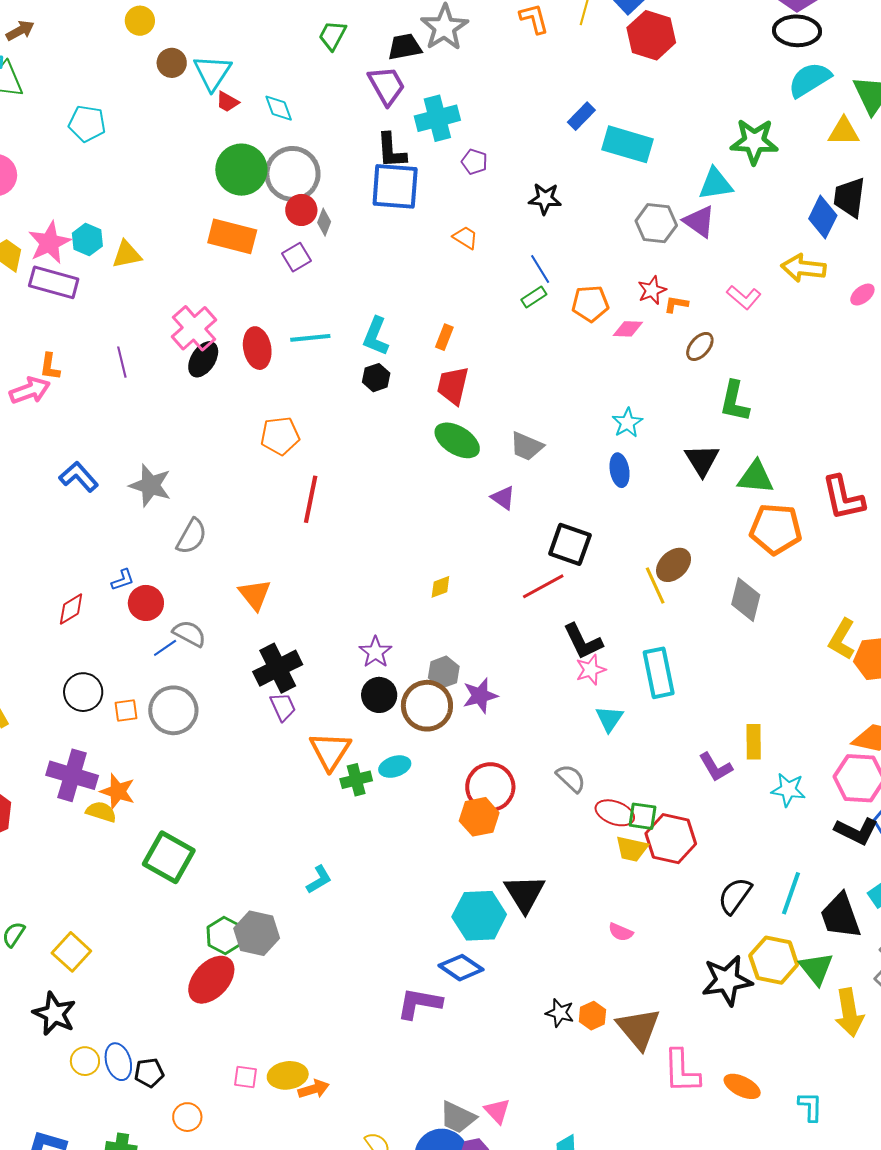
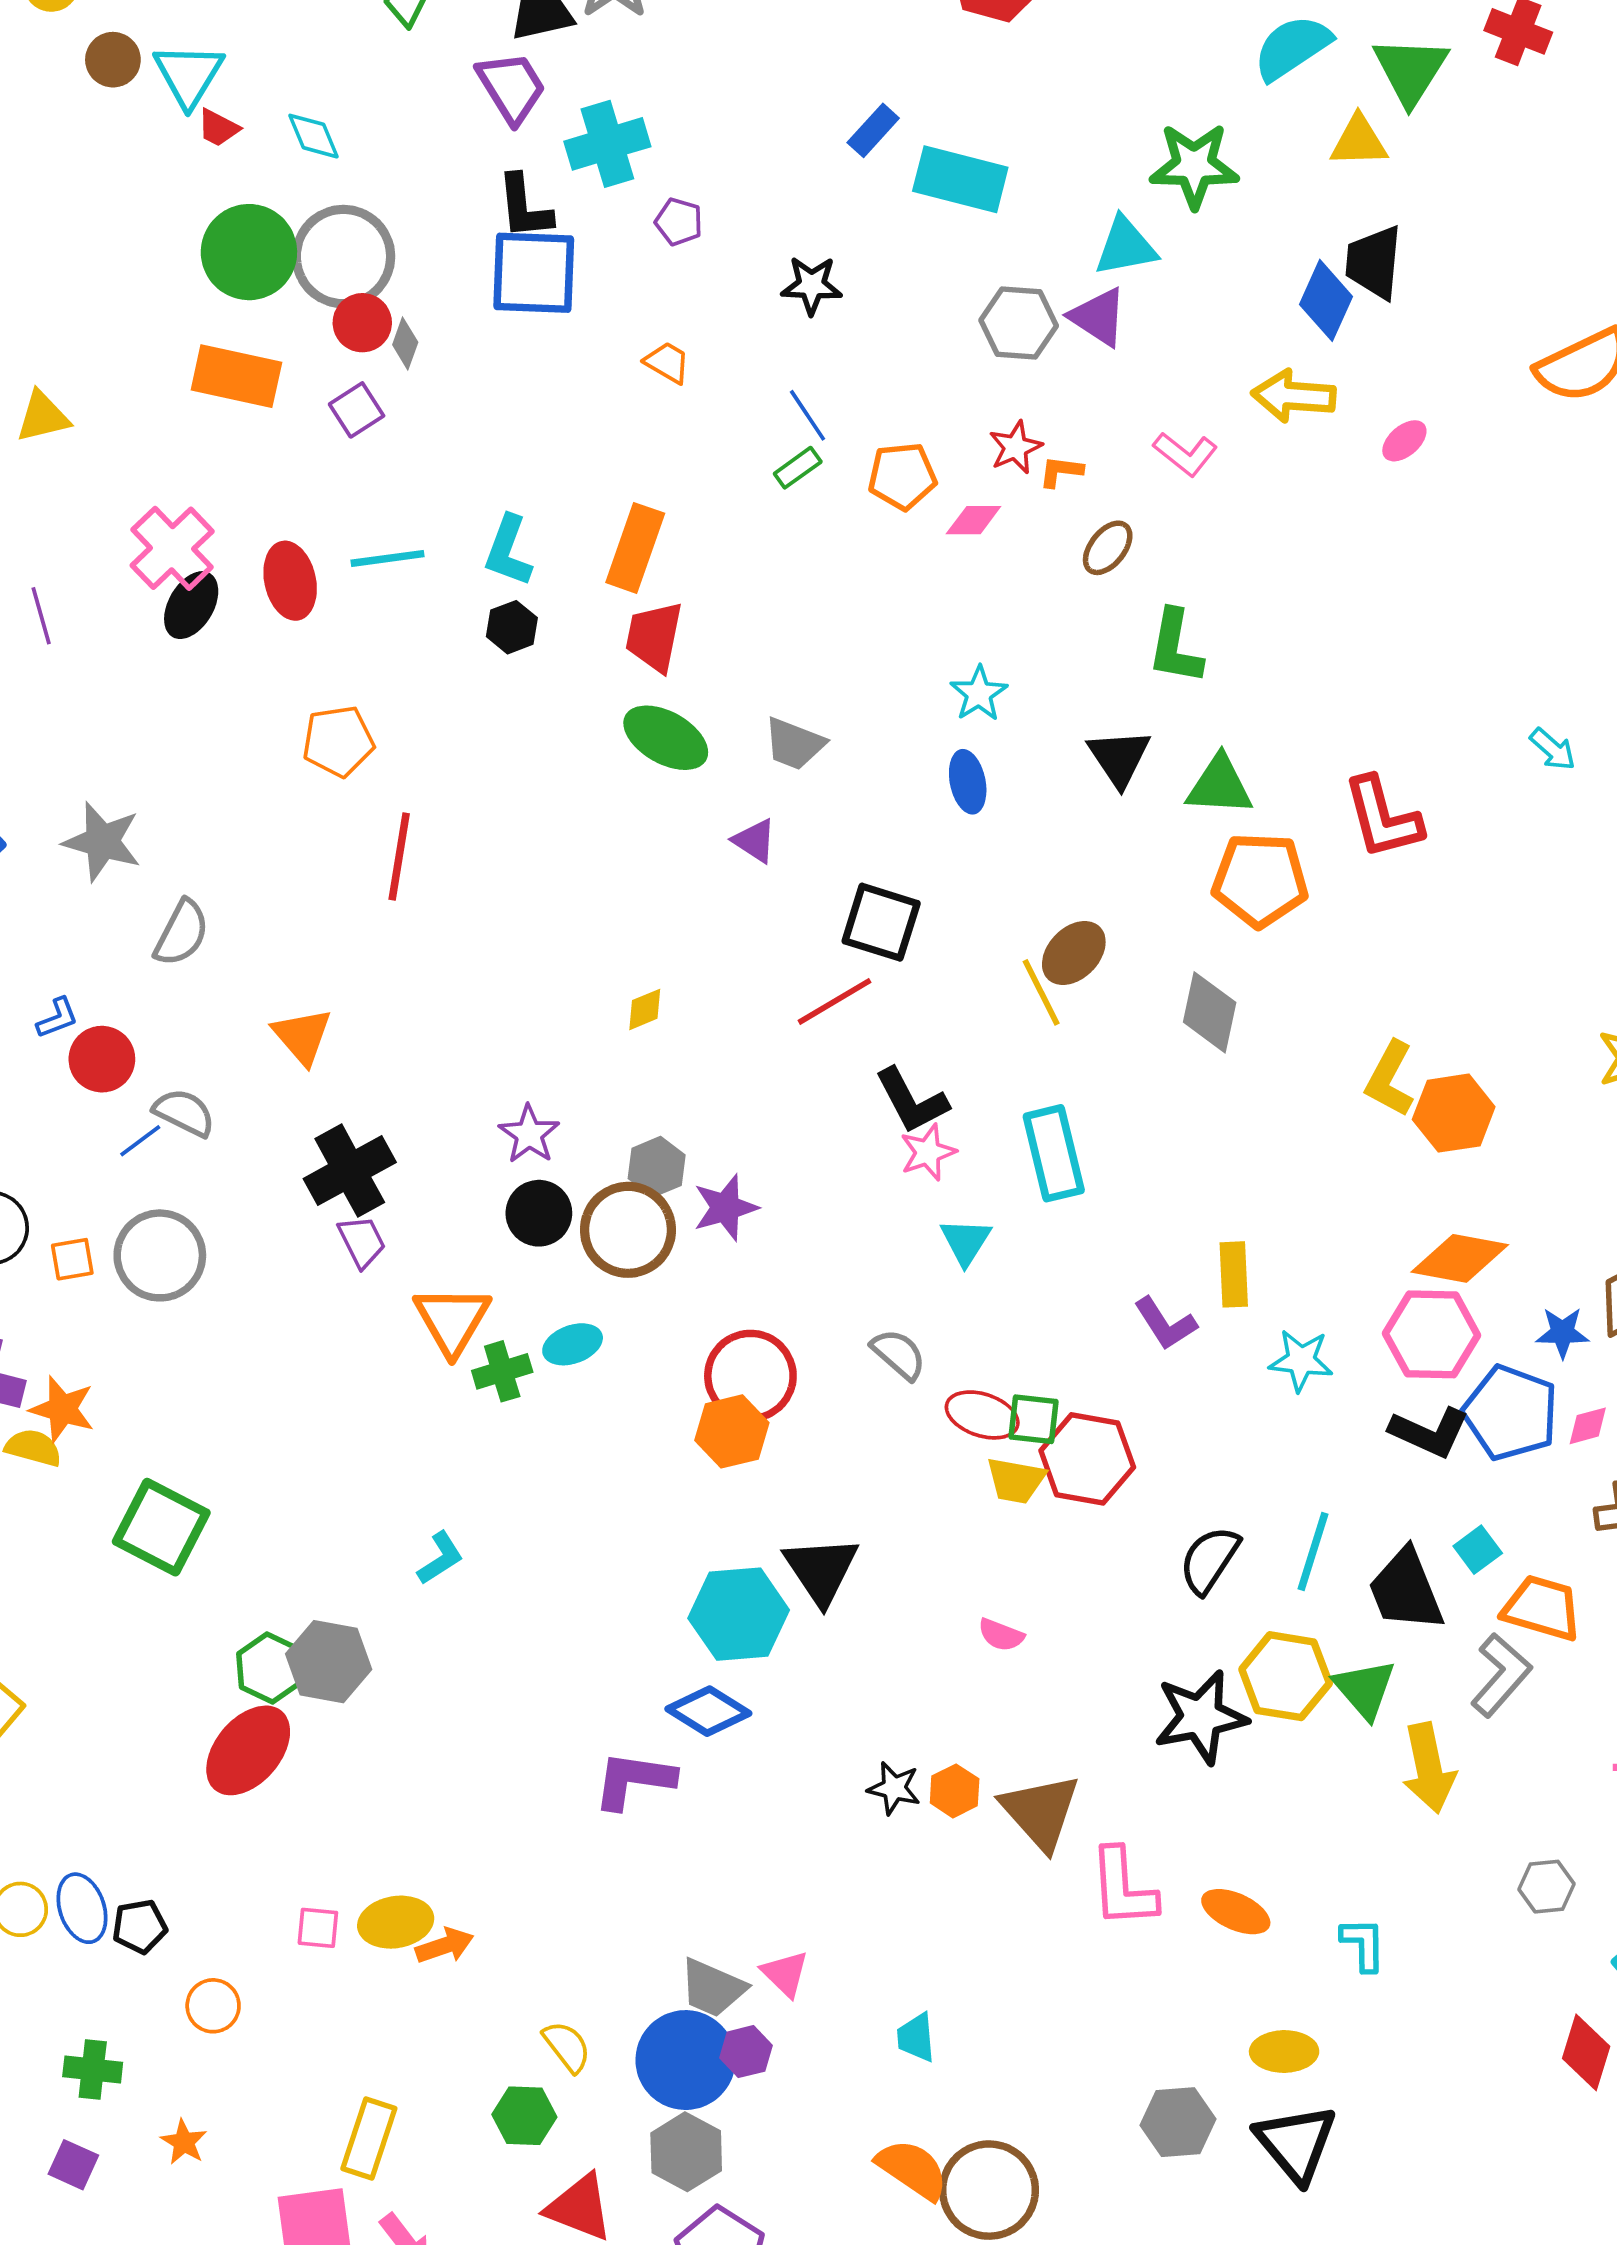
orange rectangle: (444, 337) -> (635, 548), size x1.8

